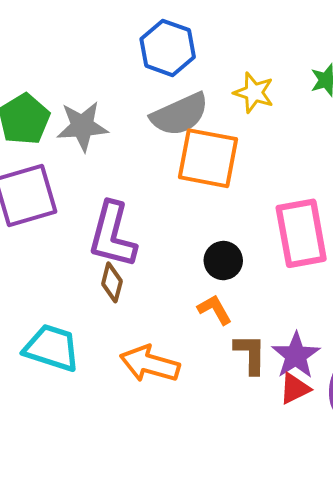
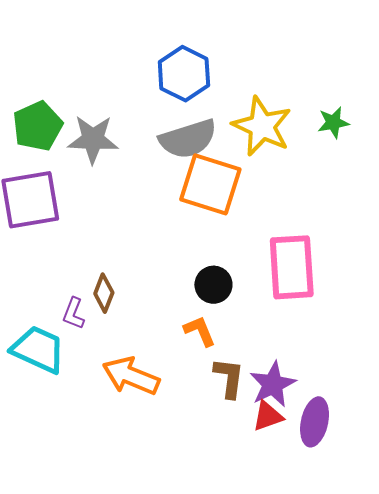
yellow star: (254, 93) -> (262, 126), size x1.5
purple L-shape: (112, 235) -> (74, 313), moved, size x0.5

